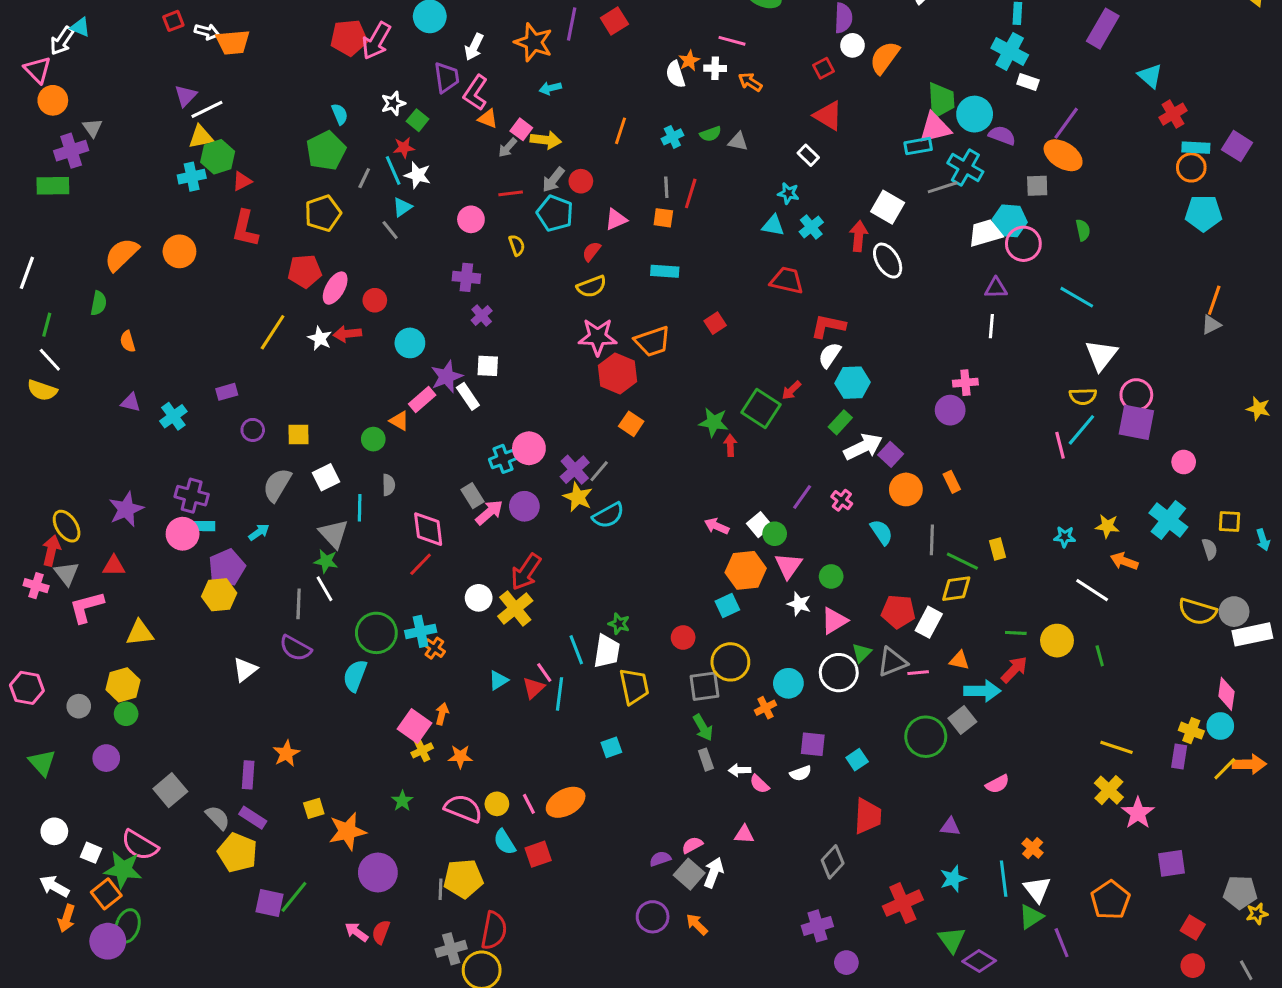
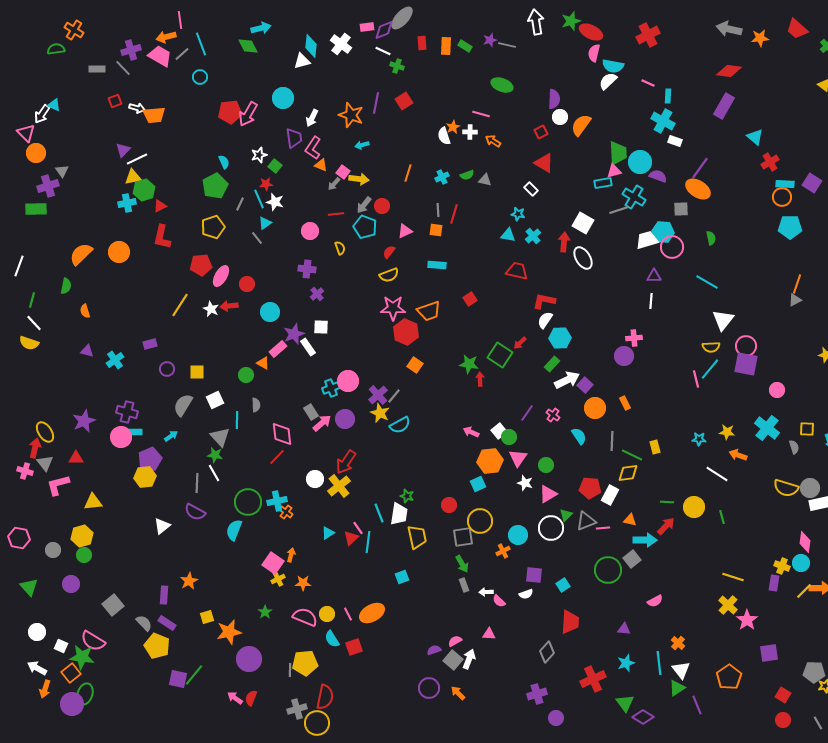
pink triangle: (935, 128) -> (614, 171), size x0.7

